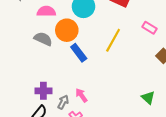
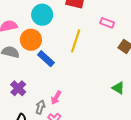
purple cross: (43, 91) -> (18, 88), moved, turned -35
pink arrow: (81, 95) -> (56, 98), turned -104

